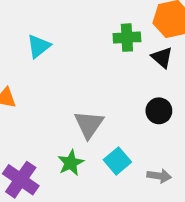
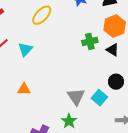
cyan triangle: (39, 46) -> (25, 49), moved
cyan square: (117, 161) -> (99, 98), moved

